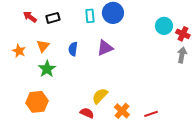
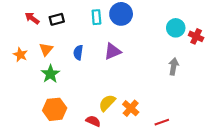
gray arrow: (182, 55) -> (174, 66), moved
orange hexagon: (37, 102) -> (55, 109), moved
orange cross: (122, 111) -> (131, 108), moved

